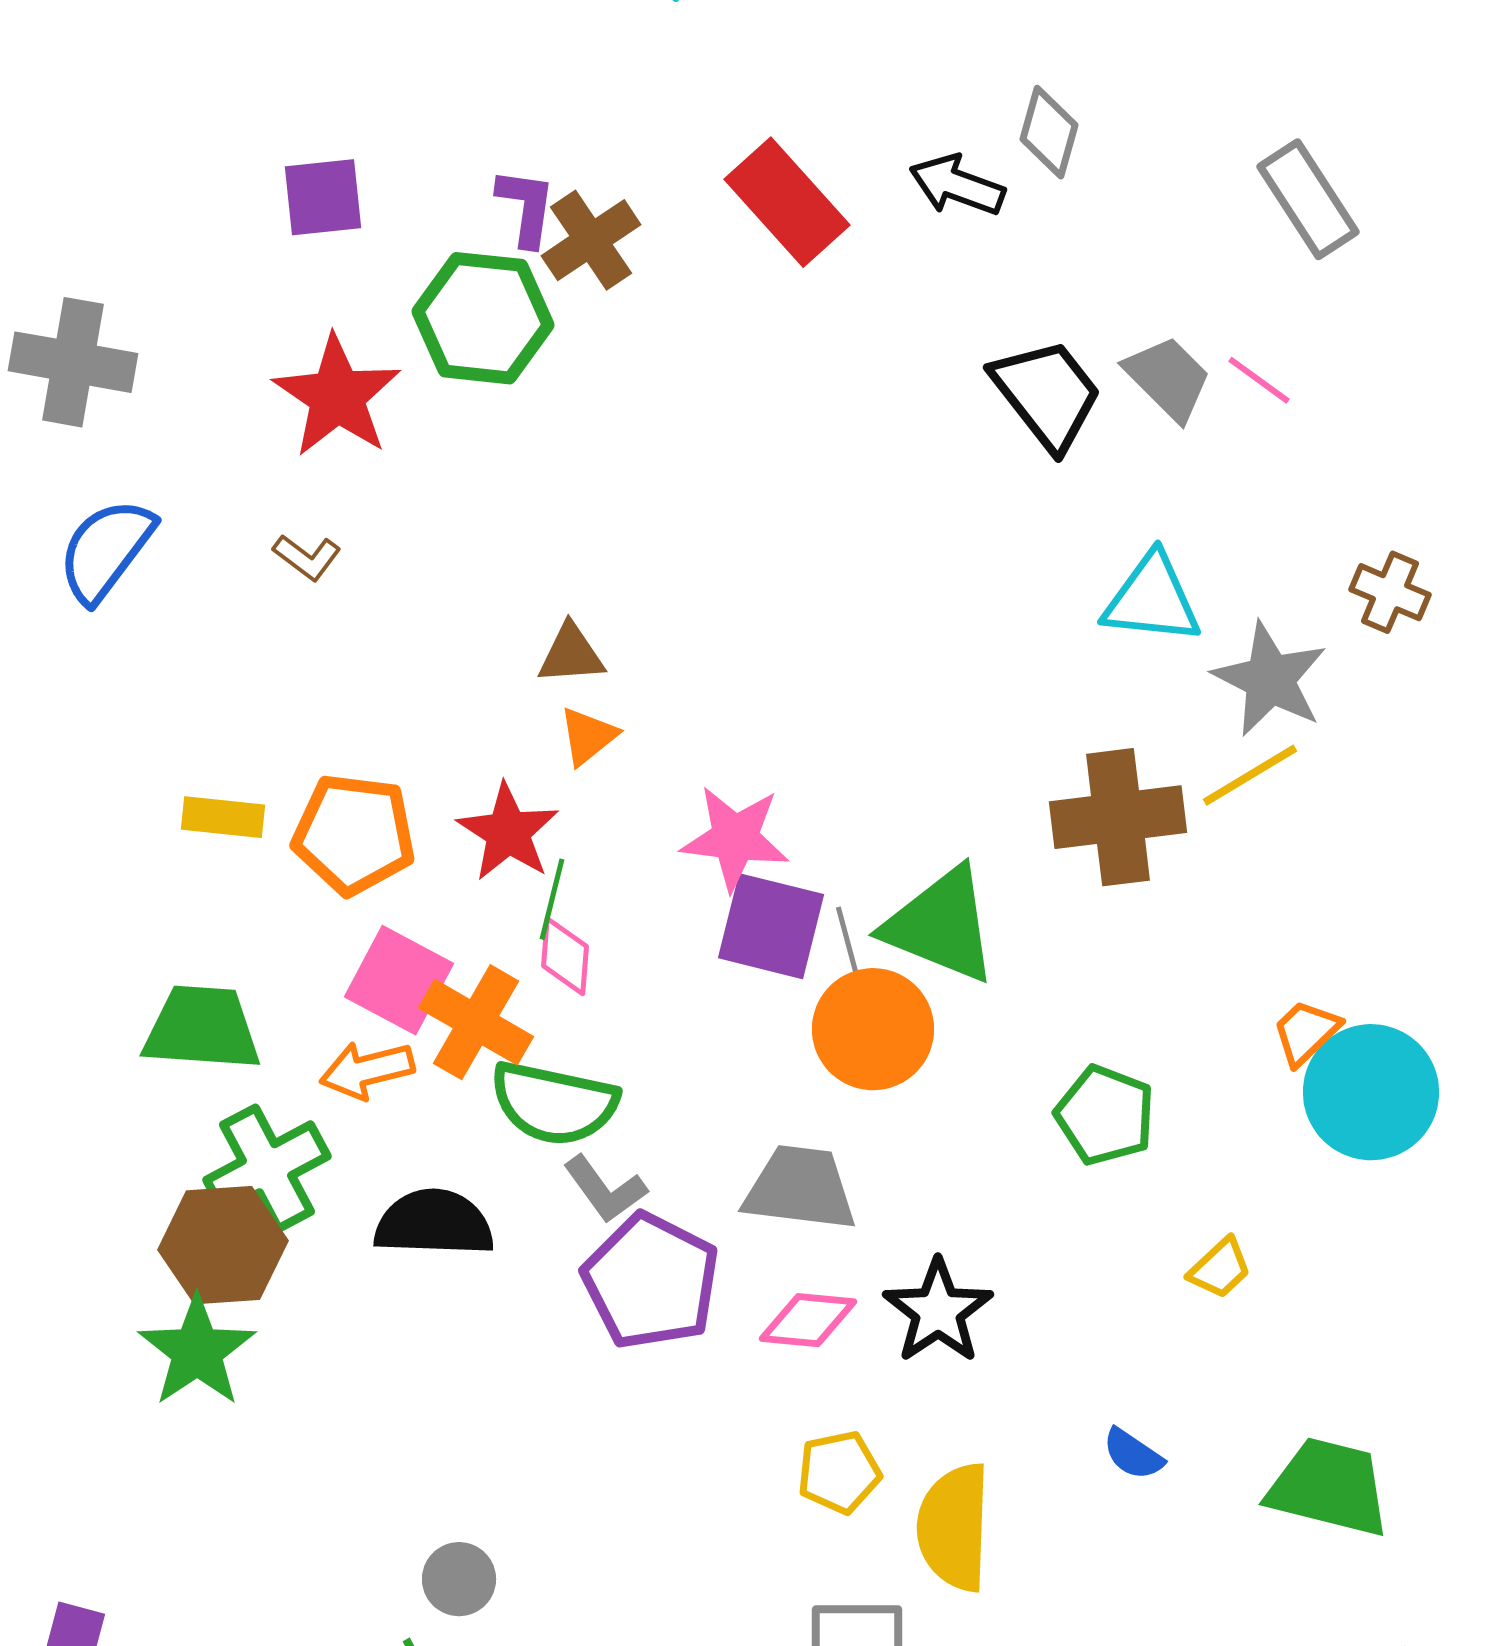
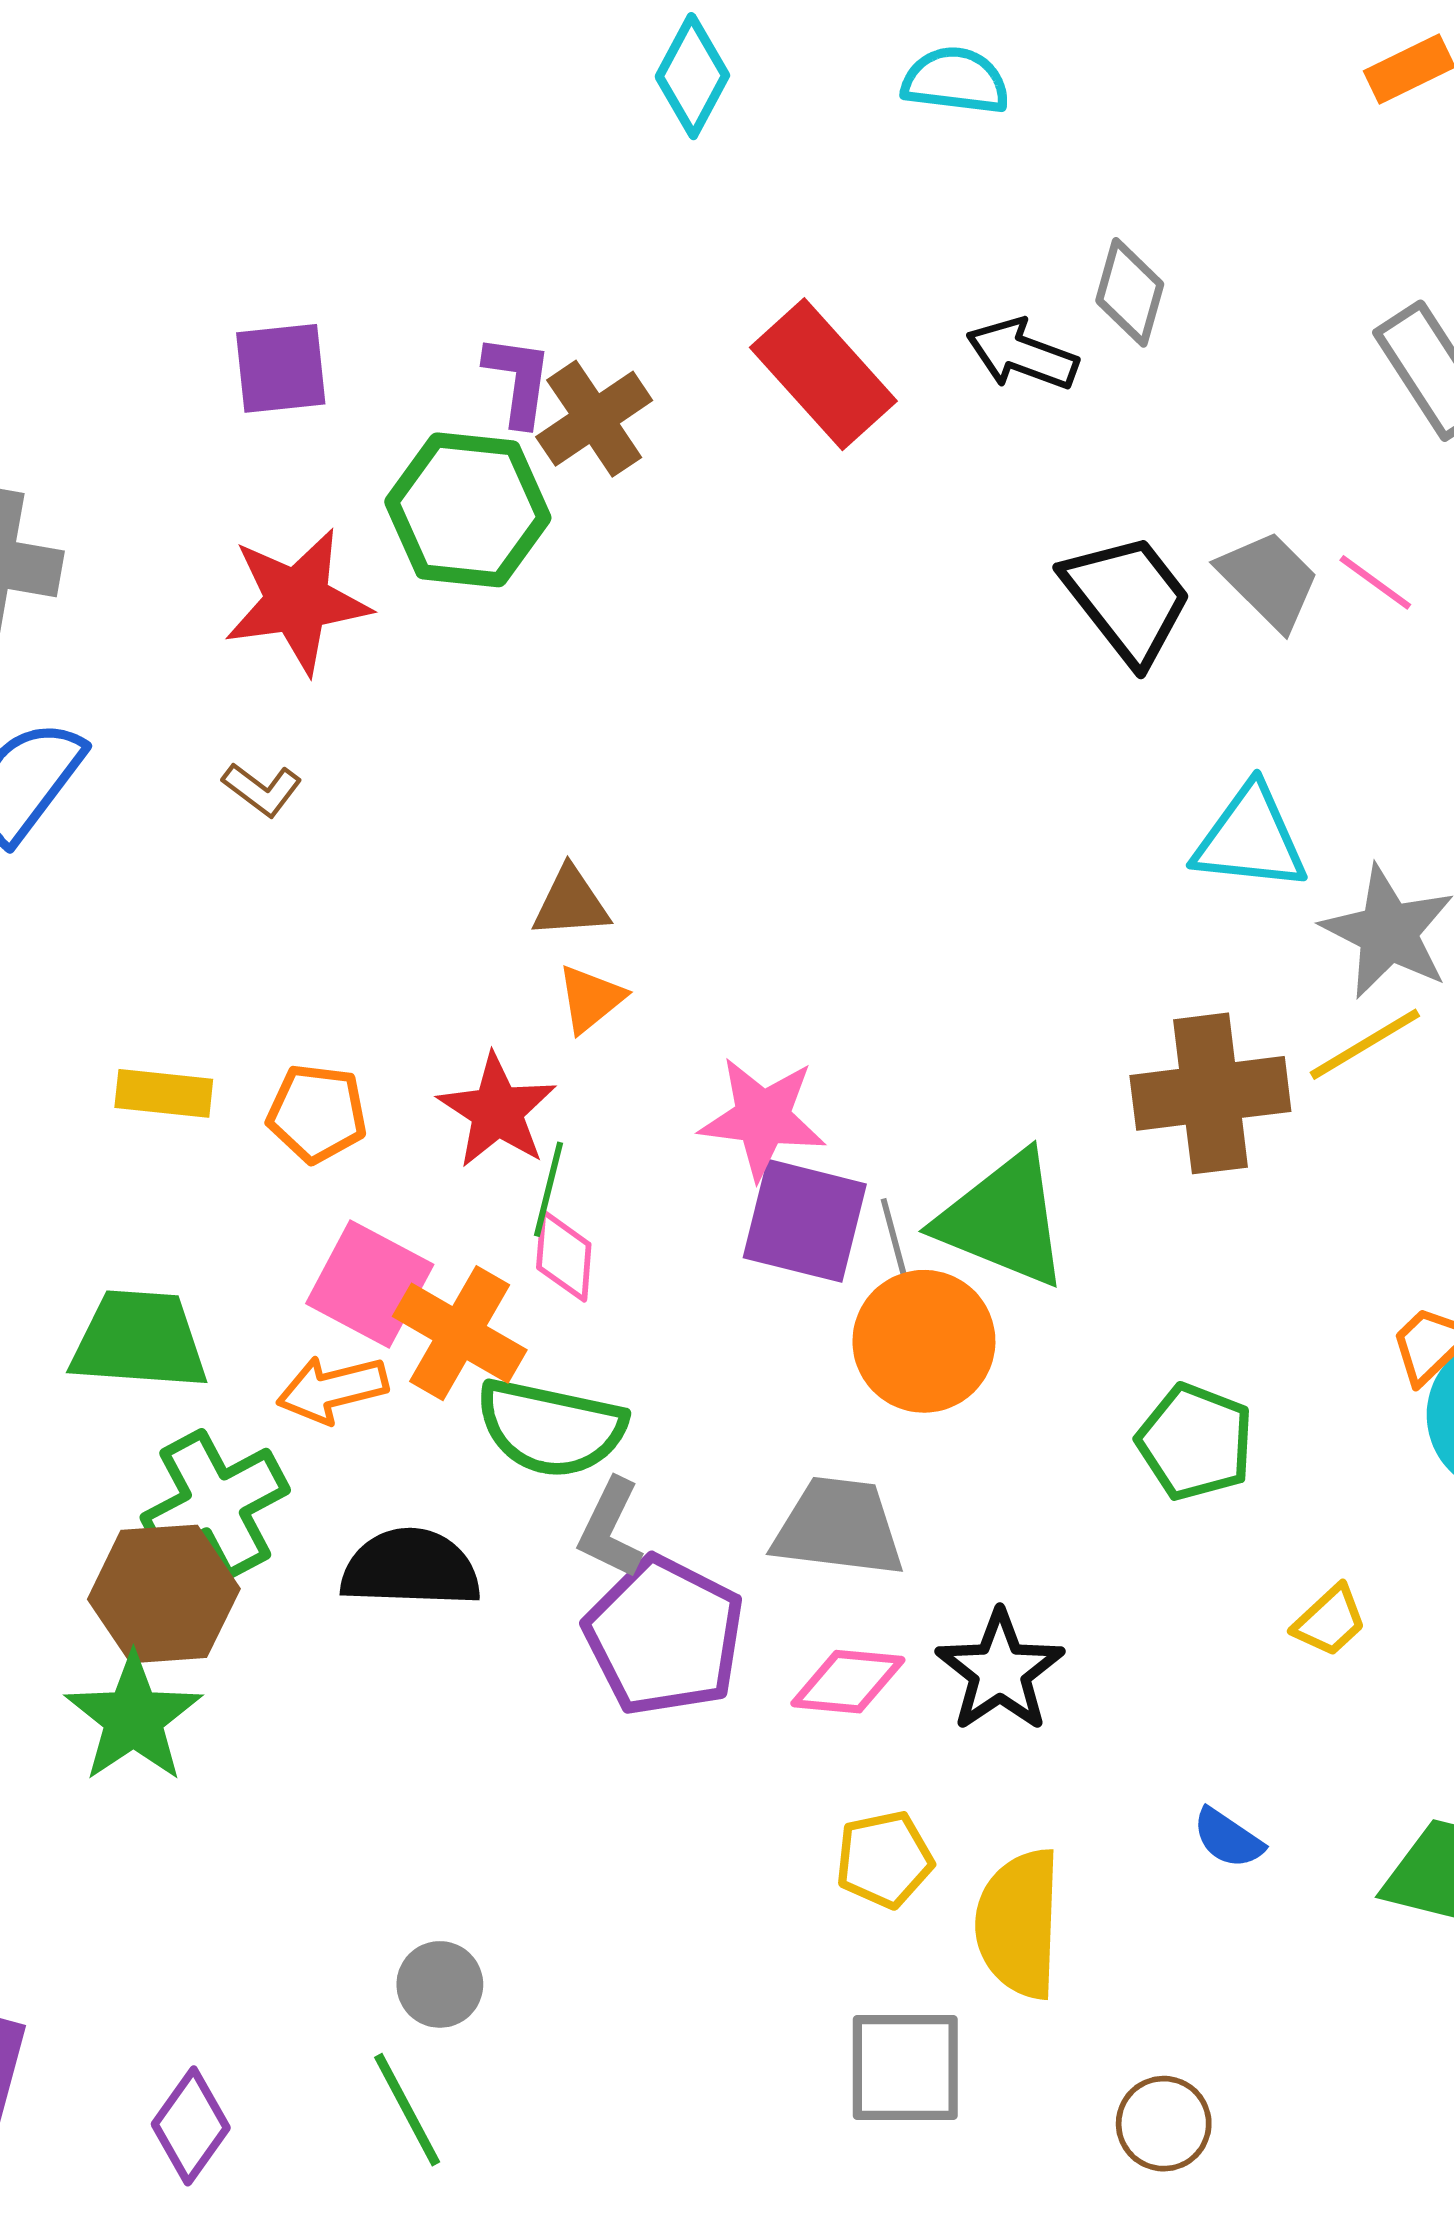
red star: (337, 396) -> (297, 601), turned 30
orange pentagon: (354, 834) -> (317, 1113), size x0.7
gray L-shape: (605, 1189) -> (611, 1528), turned 62

